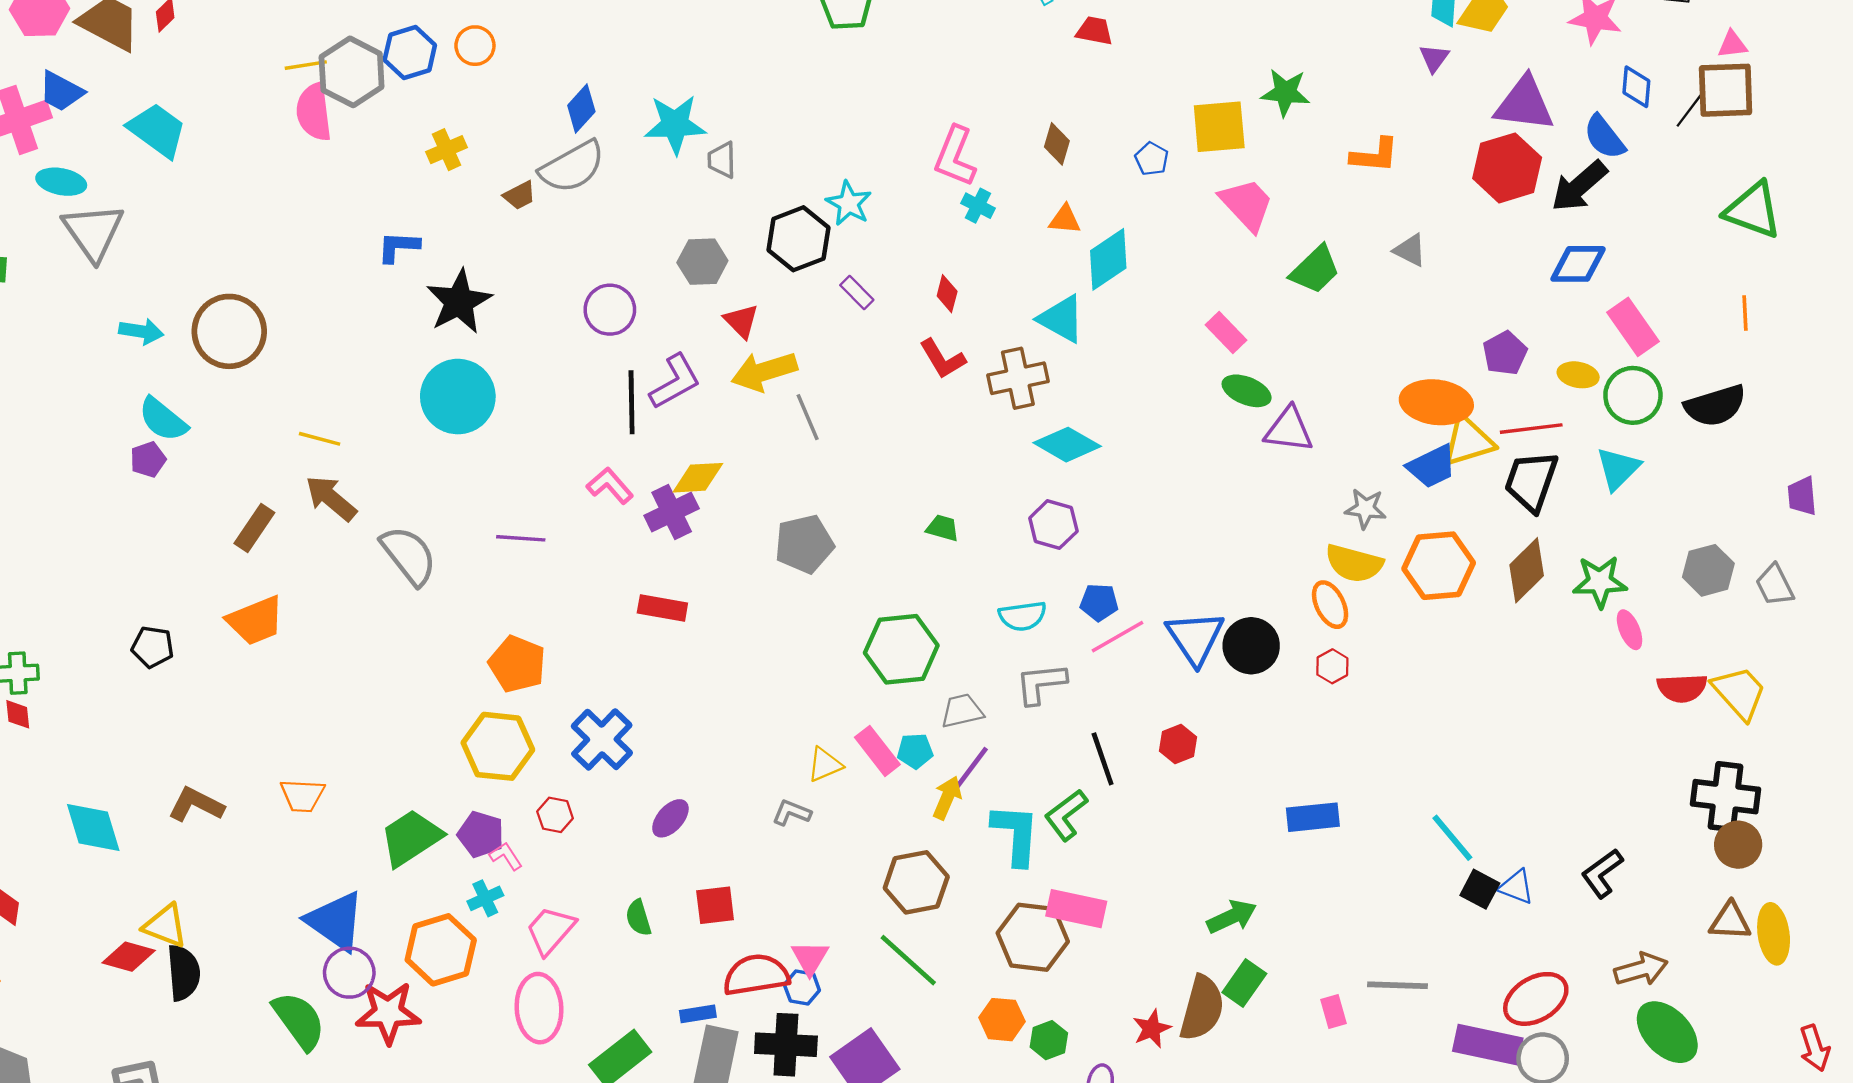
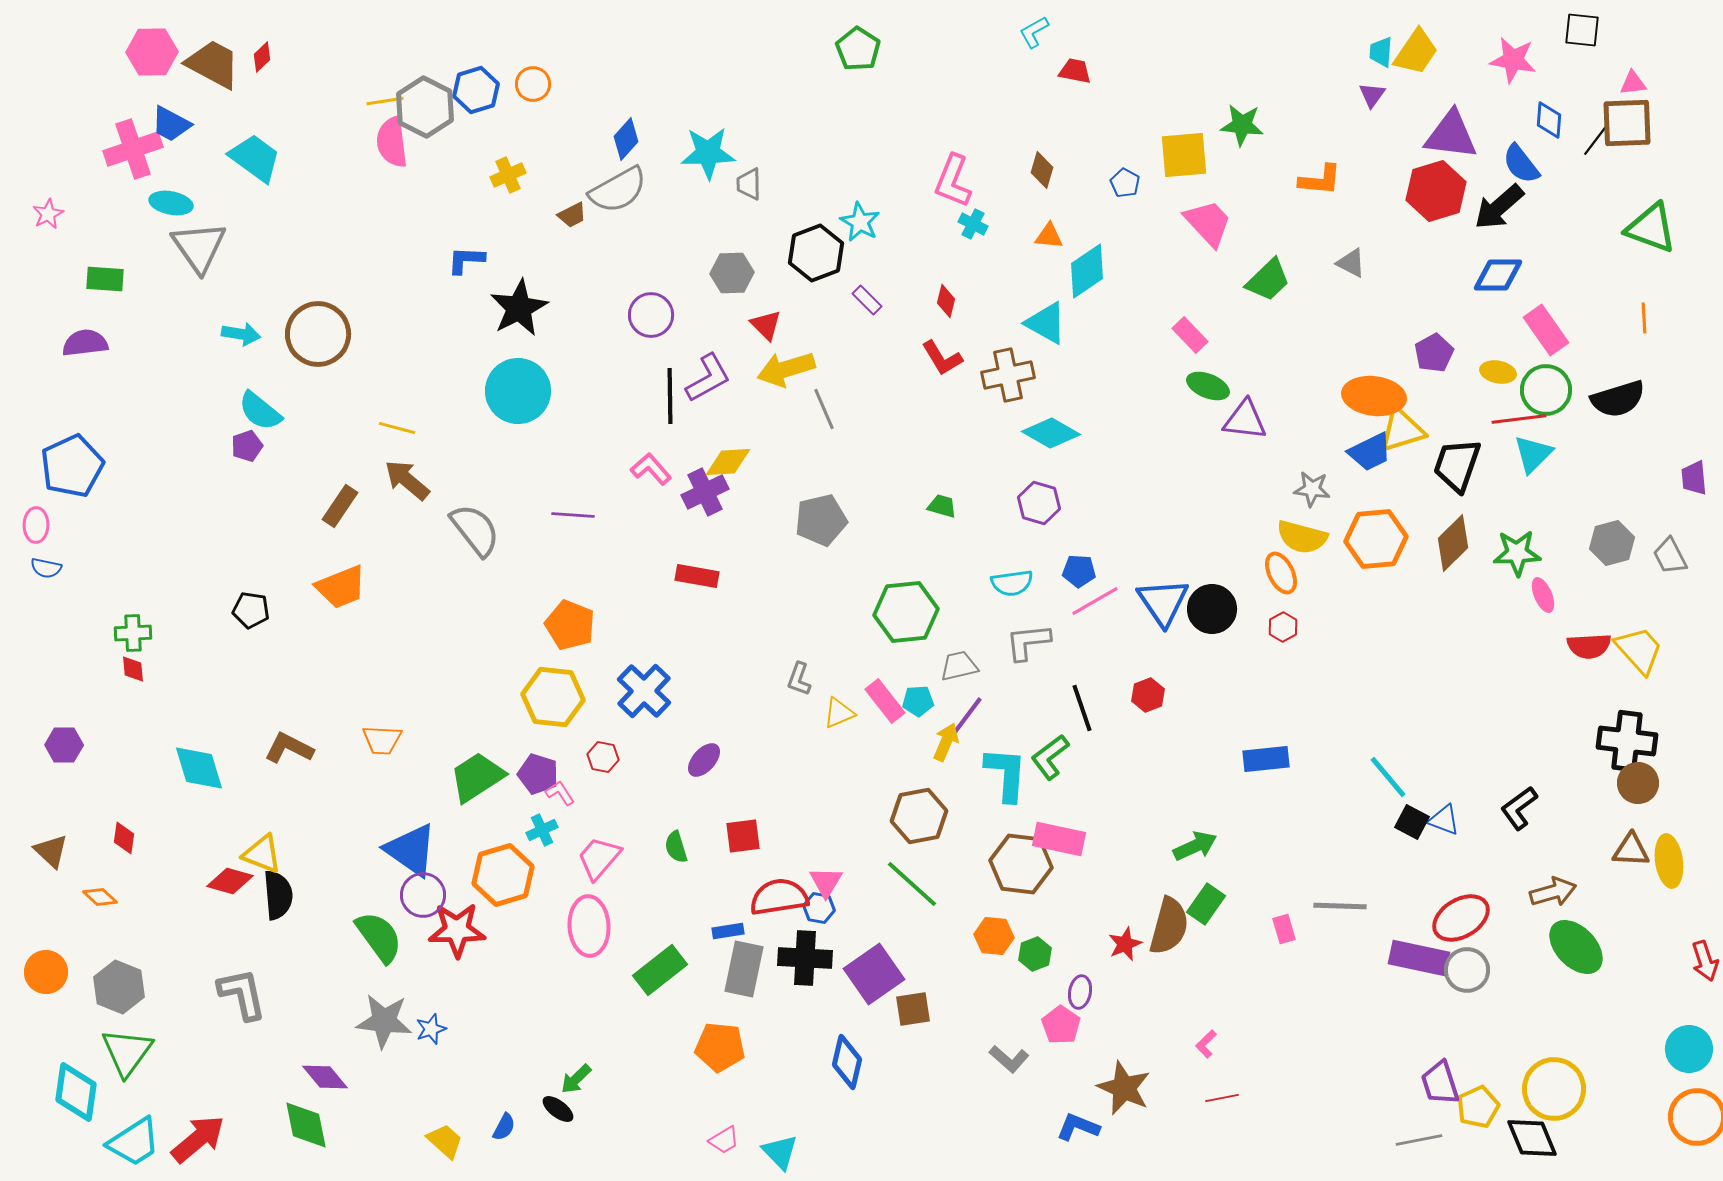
red line: (1531, 429) -> (1519, 419), moved
gray L-shape: (792, 813) -> (799, 679), moved, turned -92

